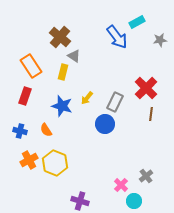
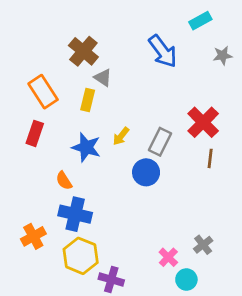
cyan rectangle: (137, 22) -> (200, 21), moved
blue cross: (20, 131) -> (75, 214), moved, size x1.6
orange cross: (29, 160) -> (33, 236), moved
yellow hexagon: (55, 163) -> (81, 256), moved

